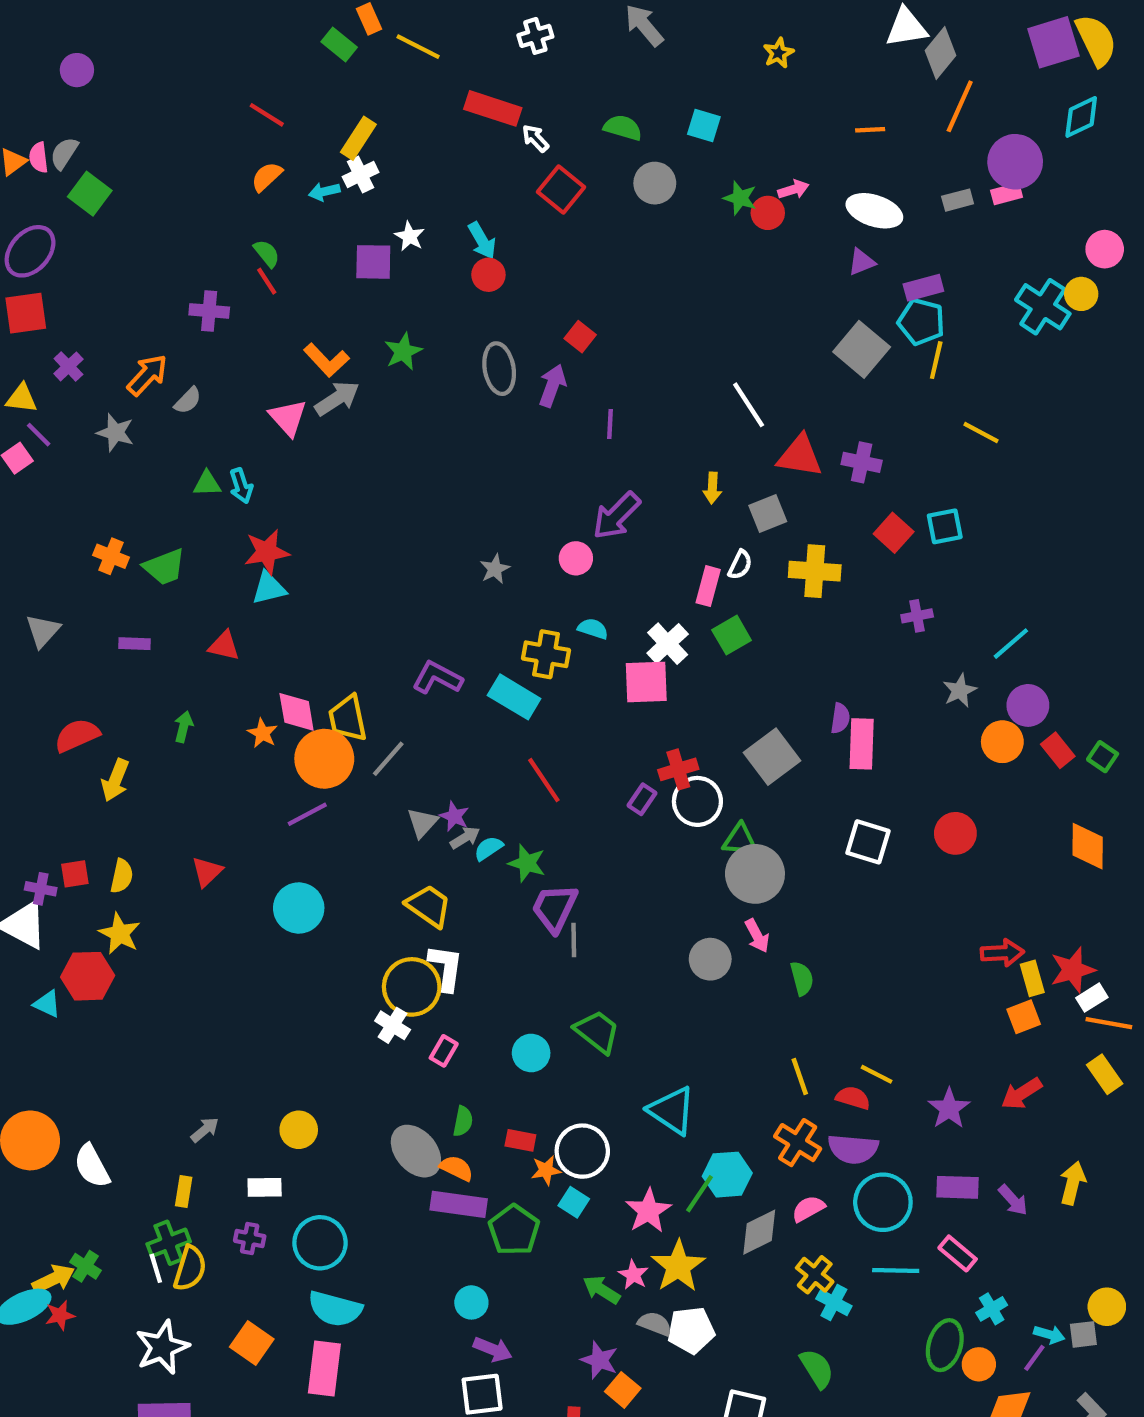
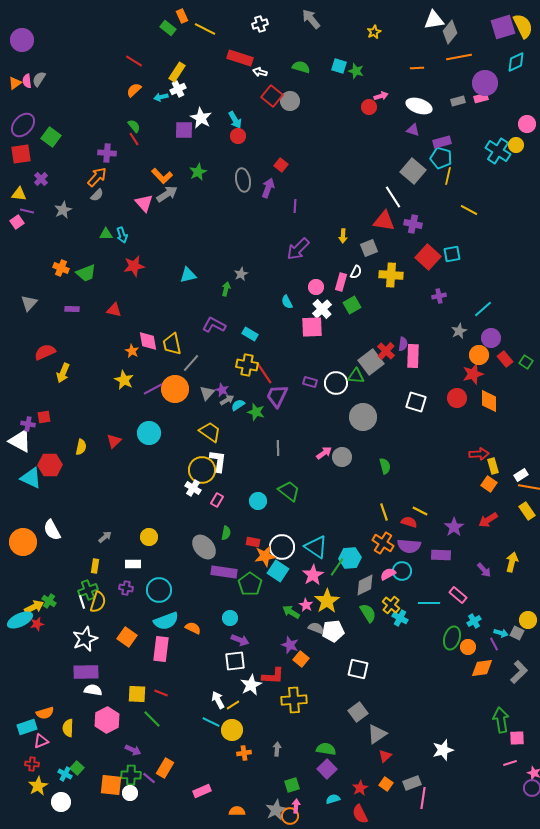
purple circle: (77, 70) -> (22, 40), moved, size x1.5
orange line: (960, 106) -> (459, 57), turned 55
white arrow: (535, 138) -> (260, 72), turned -32
gray circle: (655, 183) -> (290, 101), moved
green square: (90, 194) -> (51, 137), moved
green star: (740, 198) -> (356, 71), moved
white star: (410, 236) -> (201, 118), size x1.5
purple triangle: (862, 262) -> (413, 130), turned 40
orange arrow: (147, 375) -> (97, 177), moved
white line: (749, 405) -> (393, 197), moved
gray star: (115, 433) -> (63, 210), turned 30
purple line: (39, 435) -> (27, 211), turned -32
red square: (894, 533) -> (428, 257), size x1.4
pink circle: (576, 558) -> (316, 287), moved
cyan triangle: (269, 588) -> (188, 275), moved
cyan semicircle: (593, 629) -> (287, 302), turned -136
yellow cross: (546, 654) -> (247, 365), moved
cyan rectangle: (514, 697) -> (250, 334), size x0.7
green arrow: (184, 727) -> (226, 289), moved
orange circle: (324, 759) -> (175, 389), moved
red cross: (678, 769) -> (386, 351), moved, turned -30
purple rectangle: (642, 799) -> (310, 382), turned 72
green triangle: (740, 840) -> (356, 376), moved
orange diamond: (1088, 846) -> (489, 401), moved
red triangle: (207, 872) -> (114, 441), moved
yellow semicircle: (122, 876) -> (81, 447), moved
purple trapezoid: (555, 908) -> (277, 396), moved
yellow star: (120, 934) -> (124, 380), moved
pink arrow: (757, 936) -> (324, 453), moved, turned -98
red star: (1073, 970) -> (473, 374), moved
cyan triangle: (47, 1004) -> (31, 478), size x1.6
orange square: (1024, 1017) -> (489, 484), turned -35
cyan triangle: (672, 1111) -> (316, 547), moved
white semicircle: (92, 1166) -> (52, 530), moved
orange semicircle: (456, 1168) -> (193, 628), moved
orange star: (546, 1170) -> (265, 556), size x1.5
purple rectangle: (958, 1187) -> (441, 555), moved
cyan square: (574, 1202) -> (278, 571), size x1.5
cyan circle: (883, 1202) -> (402, 571), moved, size x0.7
cyan semicircle: (335, 1309) -> (166, 621), turned -35
gray square: (1083, 1334) -> (517, 633), turned 32
purple line: (1034, 1358) -> (494, 644), turned -64
green semicircle: (817, 1369) -> (368, 613), moved

